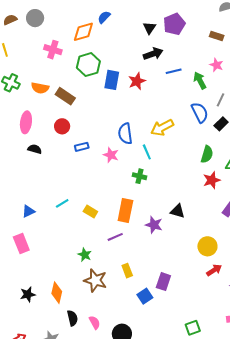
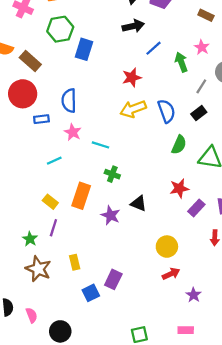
blue line: (174, 71) -> (154, 48), turned -35
red star: (137, 81) -> (132, 77), moved
blue semicircle: (200, 112) -> (167, 111), moved
red circle: (62, 126) -> (23, 94), size x1.6
blue semicircle: (125, 134) -> (69, 101), moved
cyan line: (147, 152) -> (101, 145), moved, turned -56
green cross: (140, 176) -> (112, 174), moved
red star: (212, 180) -> (179, 188), moved
cyan line: (62, 203) -> (54, 161), moved
yellow rectangle: (90, 212) -> (50, 202), moved
purple line: (115, 237) -> (53, 228), moved, turned -56

